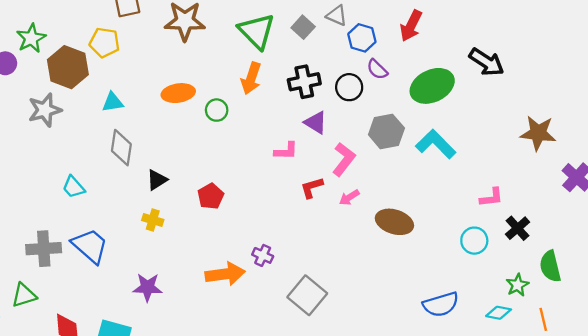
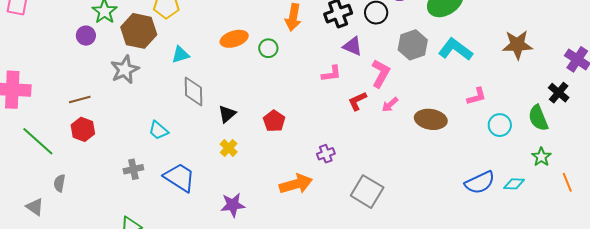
brown star: (538, 133) -> (517, 45), moved
pink L-shape: (491, 197) -> (477, 96), moved
yellow cross: (153, 220) -> (229, 148), turned 36
black cross: (517, 228) -> (559, 93), moved
gray cross: (44, 249) -> (133, 169), moved, size x0.7
purple cross: (263, 255) -> (326, 154), moved, turned -36
green semicircle: (550, 266) -> (538, 118), moved
cyan diamond: (499, 313) -> (514, 184), moved

